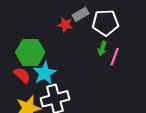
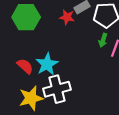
green hexagon: (30, 52) -> (26, 17), moved

